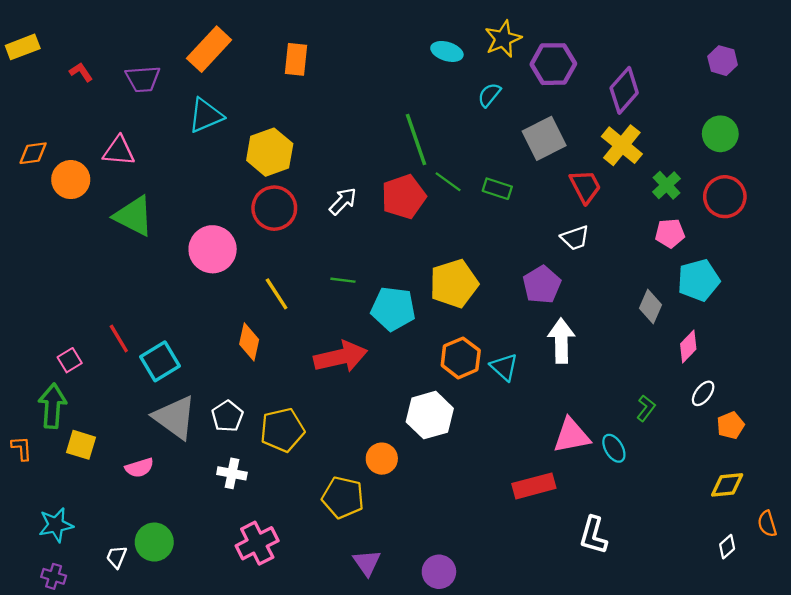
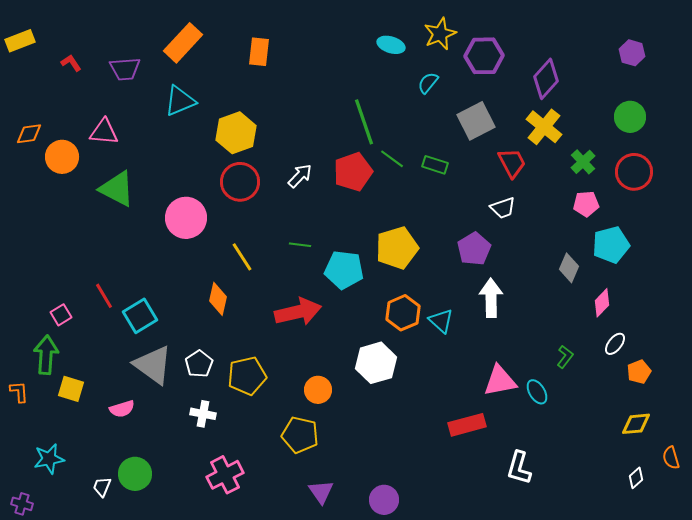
orange circle: (382, 459) -> (318, 390), moved
purple cross: (54, 576) -> (22, 504), moved

